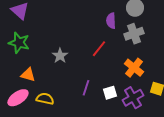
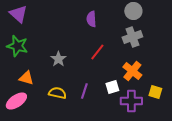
purple semicircle: (111, 21) -> (91, 19), moved
white square: (110, 93) -> (112, 87), moved
purple cross: (133, 98) -> (131, 101), turned 30
yellow semicircle: (45, 99) -> (57, 93), moved

